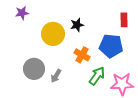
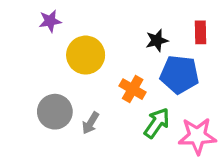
purple star: (22, 13) -> (50, 21), moved
black star: (77, 25) -> (157, 40), moved

